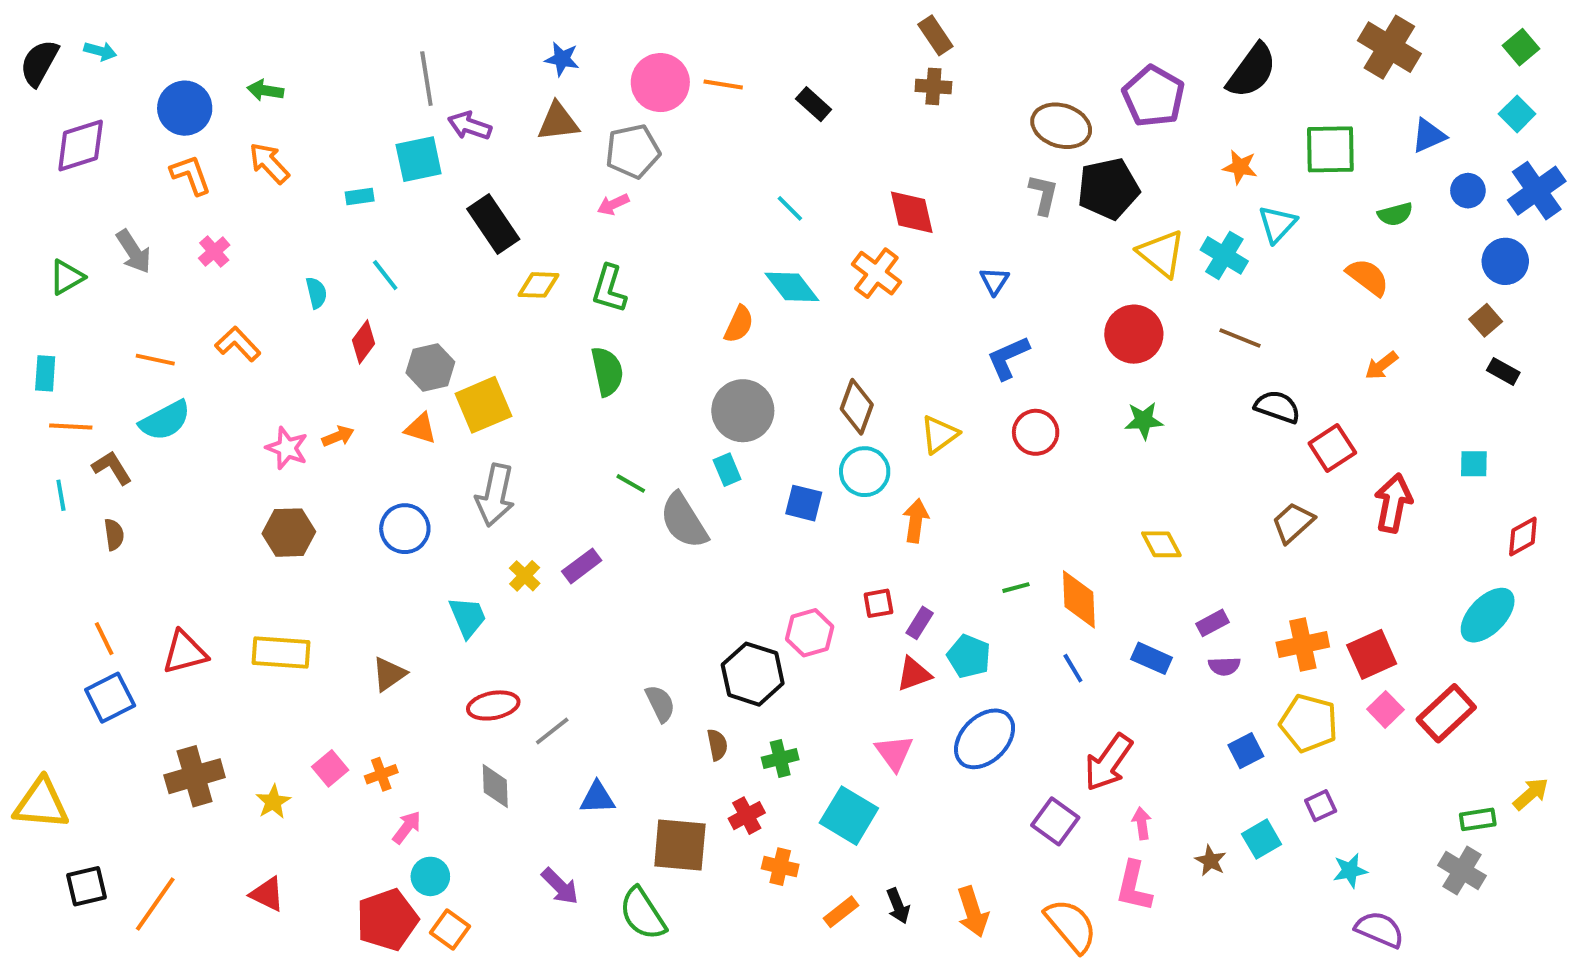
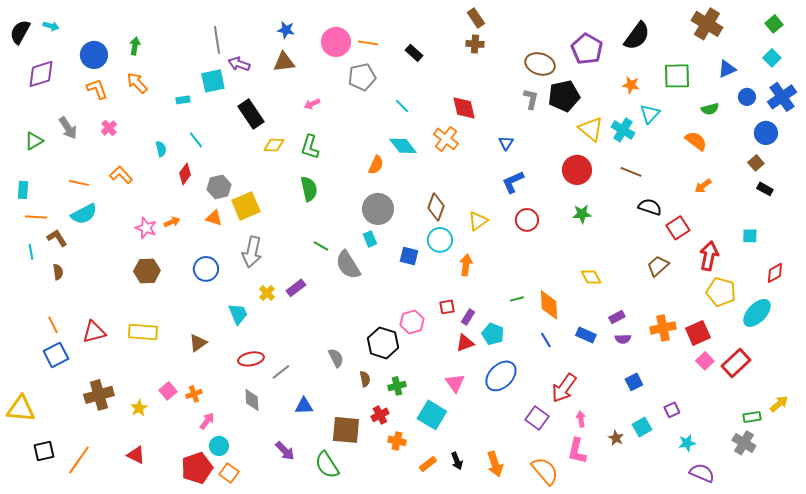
green arrow: (265, 90) -> (135, 46), turned 90
gray pentagon: (633, 151) -> (362, 77), moved
yellow pentagon: (1309, 723) -> (721, 292), moved

